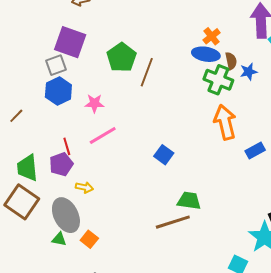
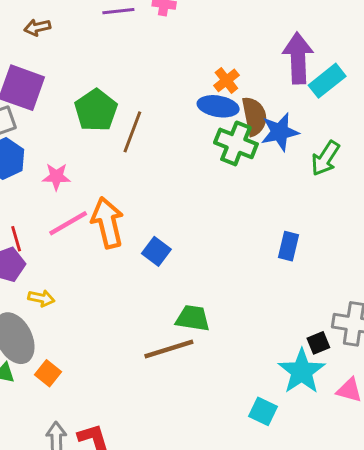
brown semicircle: (231, 61) -> (254, 116), size x1.5
blue star: (249, 72) -> (280, 132), size x1.5
orange arrow: (225, 122) -> (107, 223), moved
blue rectangle: (255, 151) -> (289, 246), turned -48

